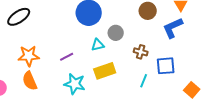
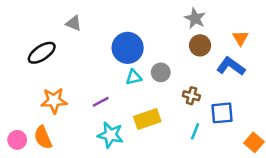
blue L-shape: (173, 28) -> (231, 66), turned 60
cyan triangle: (98, 45) -> (134, 77), moved
orange semicircle: (30, 81) -> (43, 137), moved

